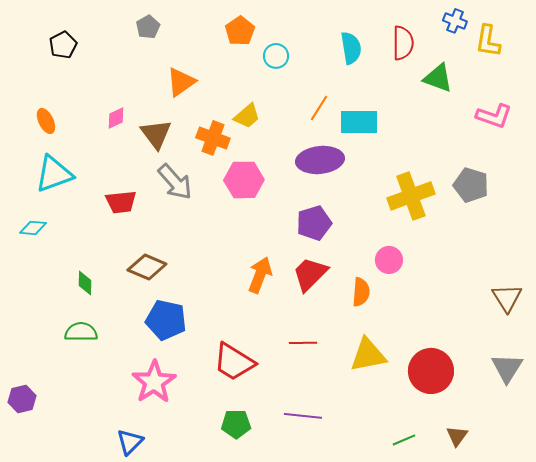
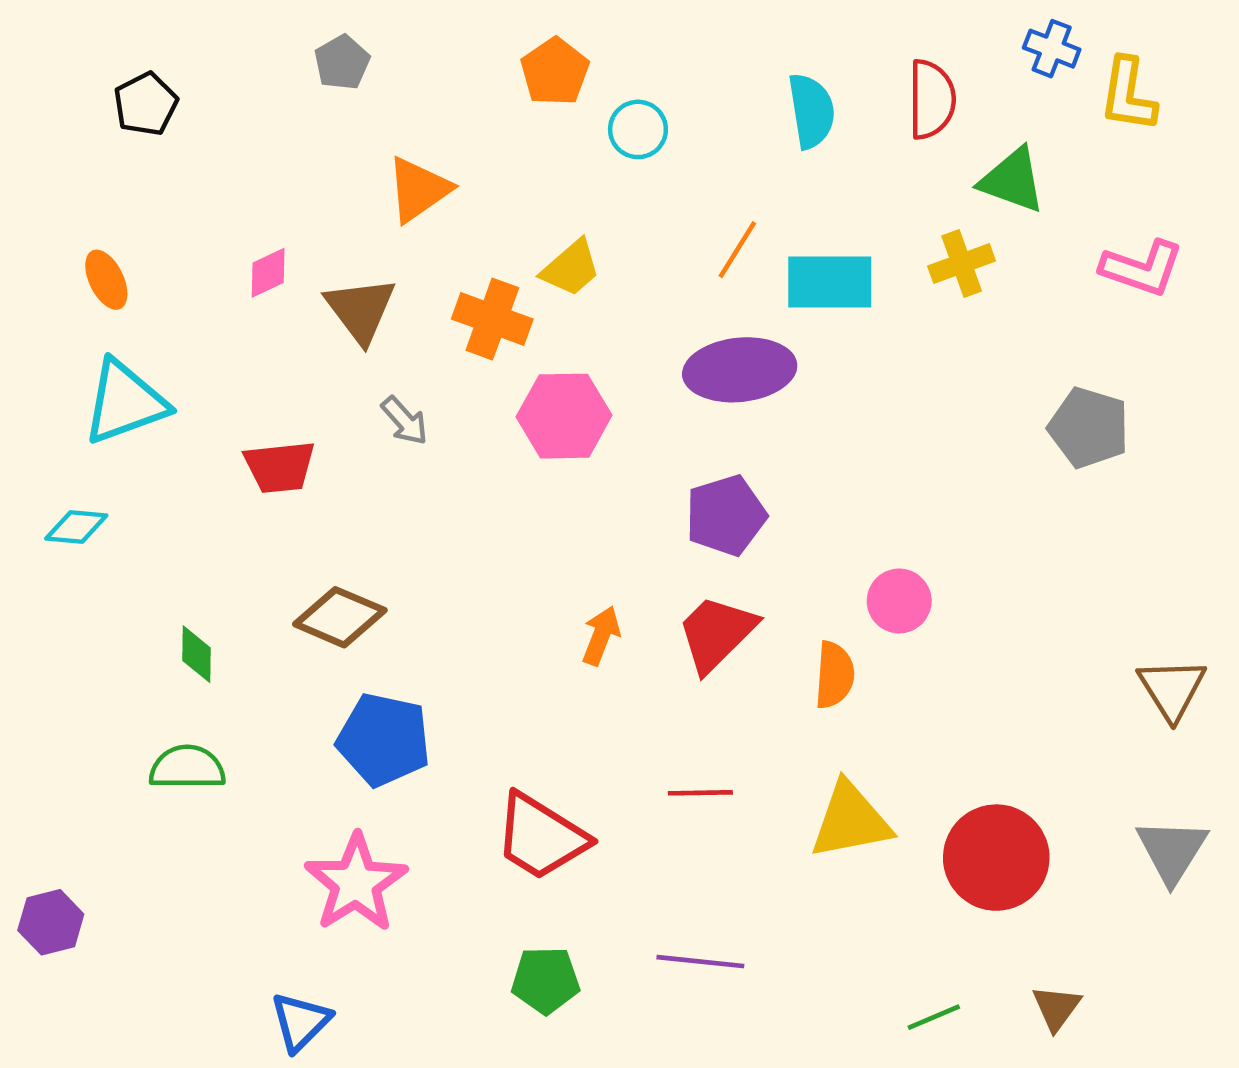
gray arrow: (175, 182) -> (405, 421), size x0.6
yellow cross: (411, 196) -> (962, 264), moved, size x0.6
orange arrow: (260, 275) -> (601, 636), size x0.7

